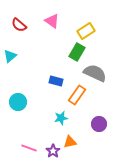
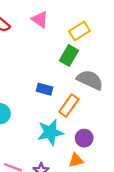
cyan star: (61, 118) -> (50, 132), size x1.6
purple circle: (99, 124) -> (84, 138), moved
orange triangle: (70, 142) -> (76, 160), moved

